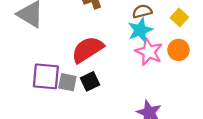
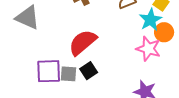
cyan star: (140, 30) -> (150, 20), moved
pink star: (149, 52) -> (148, 49), moved

